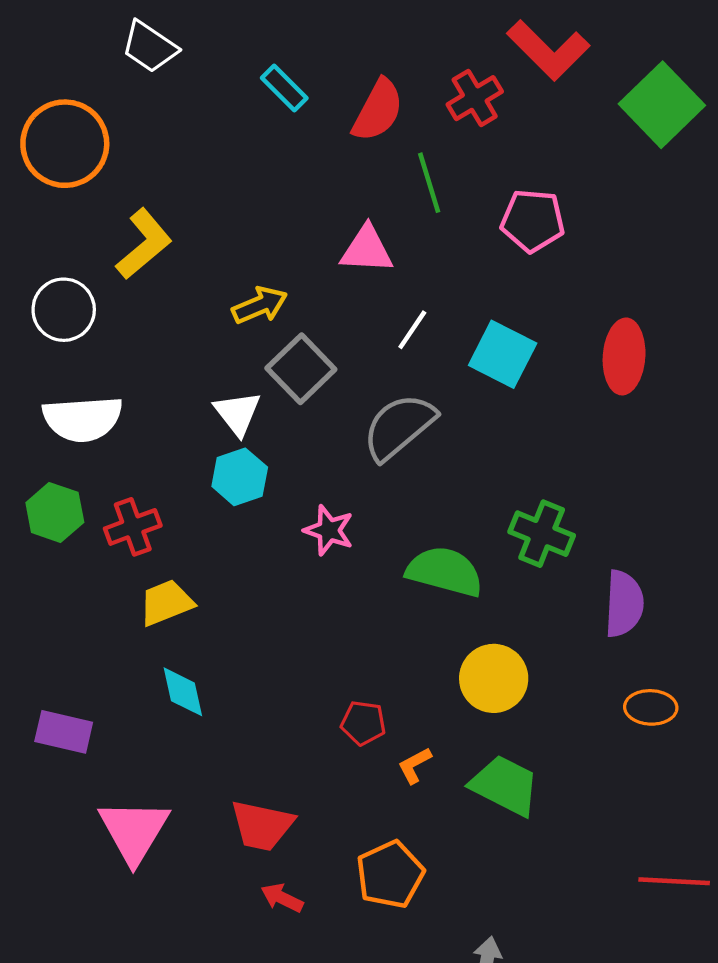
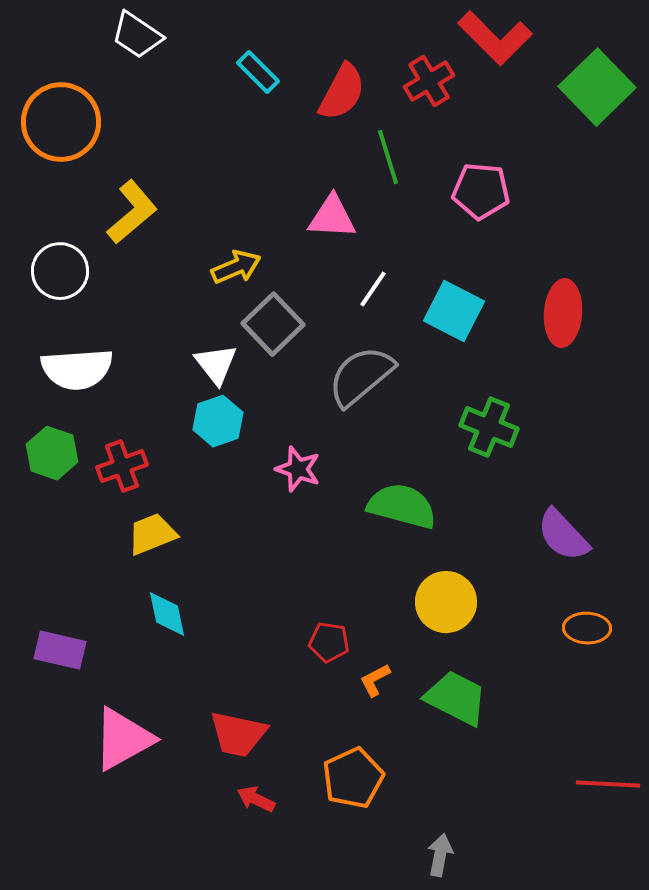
green cross: (542, 534) -> (489, 427), moved
purple semicircle: (624, 604) -> (563, 535), turned 134
pink triangle: (134, 831) -> (123, 739), turned 30

